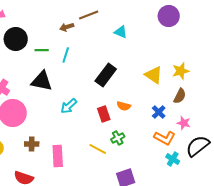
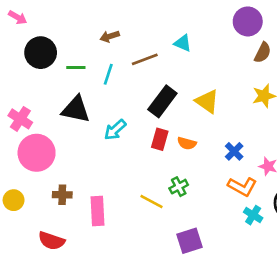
brown line: (89, 15) -> (145, 59), moved
yellow triangle: (154, 75) -> (207, 101), moved
brown semicircle: (180, 96) -> (263, 53), moved
cyan arrow: (69, 106) -> (115, 130), moved
red rectangle: (104, 114) -> (160, 139), moved, turned 35

